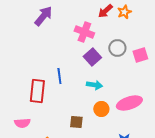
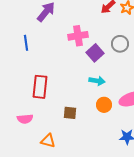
pink cross: (84, 32) -> (78, 36), moved, turned -30
blue line: (59, 76) -> (26, 43), moved
brown square: (76, 122) -> (70, 113), moved

